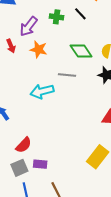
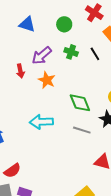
green diamond: (81, 51) -> (80, 103), moved
gray line: (67, 75) -> (82, 130), moved

